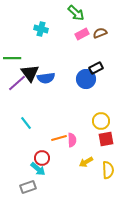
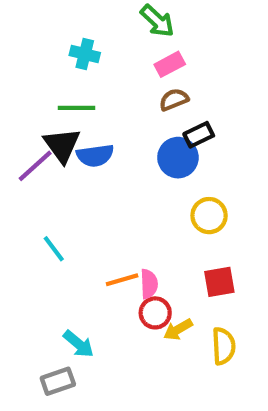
brown semicircle: (100, 33) -> (174, 100), moved
green line: (12, 58) -> (76, 108), moved
yellow circle: (101, 121) -> (209, 216), moved
red circle: (42, 158) -> (155, 313), moved

